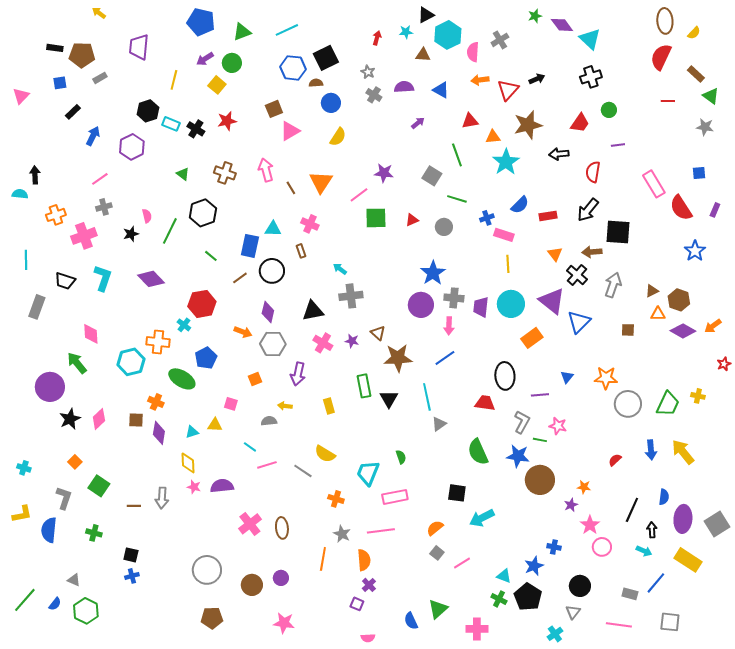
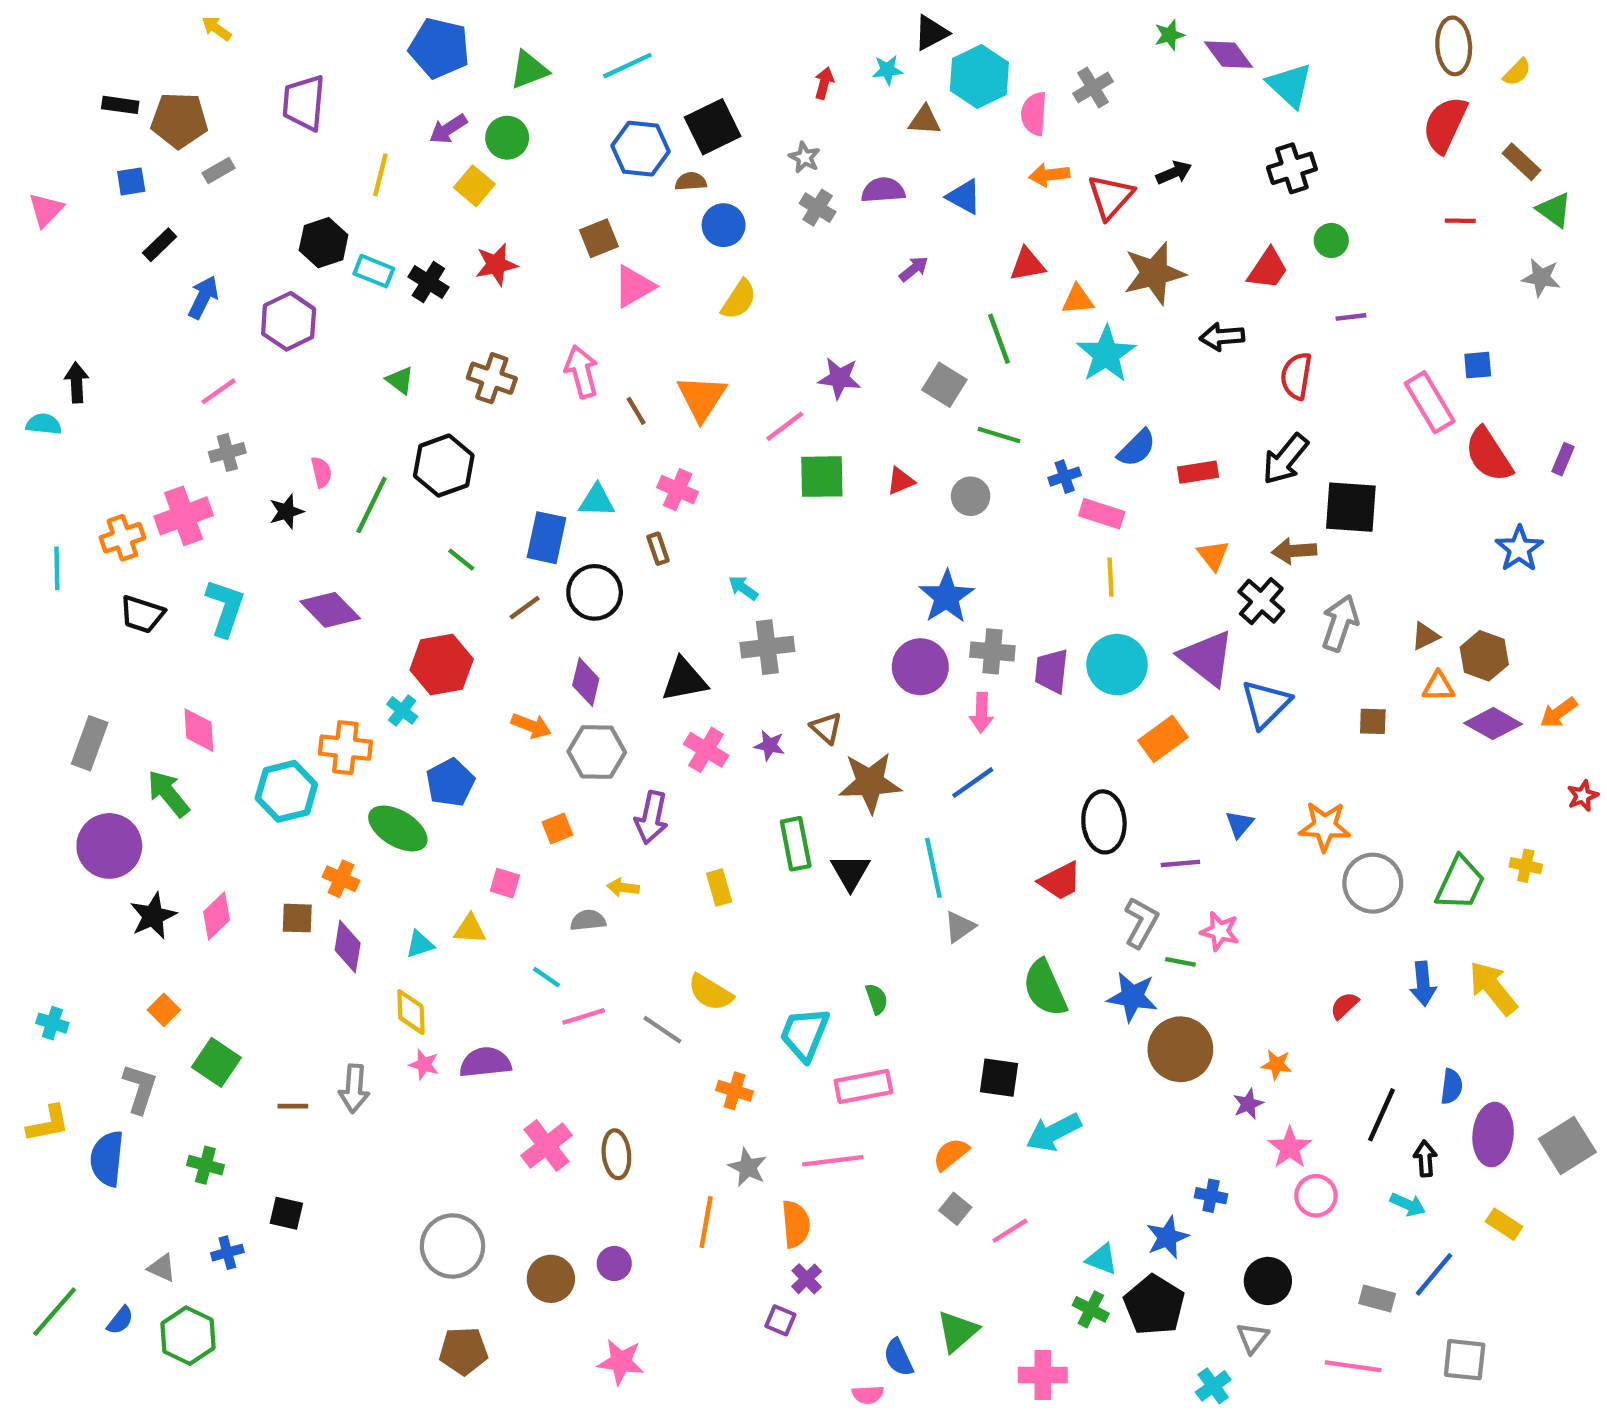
blue square: (699, 173) -> (1478, 365), moved
orange cross: (56, 215) -> (122, 538), moved
gray rectangle: (37, 307) -> (90, 743), moved
red trapezoid: (485, 403) -> (1060, 881), turned 145
yellow rectangle: (688, 560) -> (1504, 1224), size x0.6
blue cross: (132, 576) -> (227, 1253), moved
pink semicircle: (368, 638) -> (868, 1395), moved

